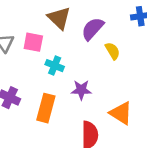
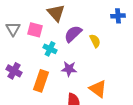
purple semicircle: (93, 29) -> (73, 34), moved

